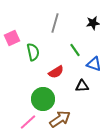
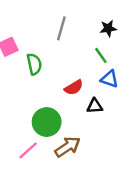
green line: (75, 50) -> (101, 55), moved
red semicircle: (56, 72) -> (74, 88), moved

